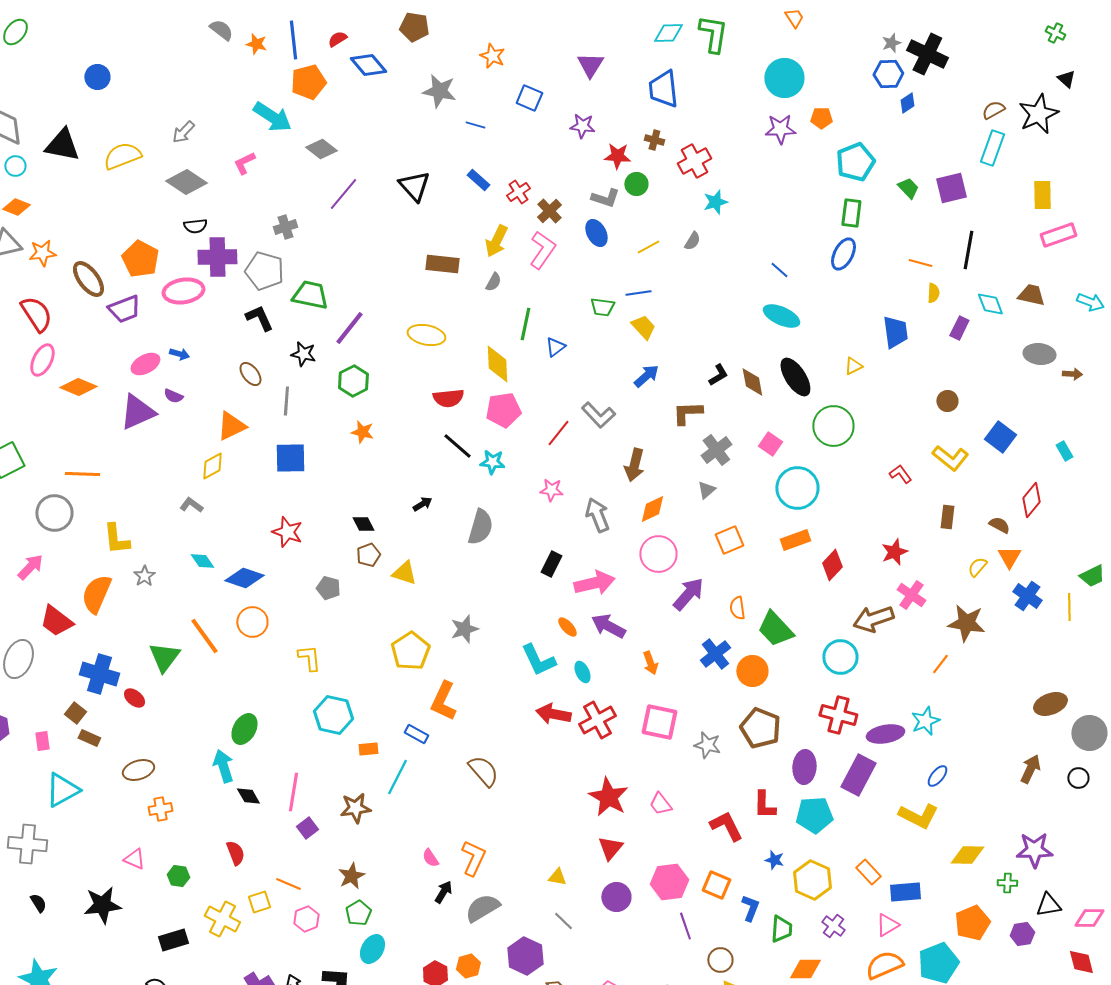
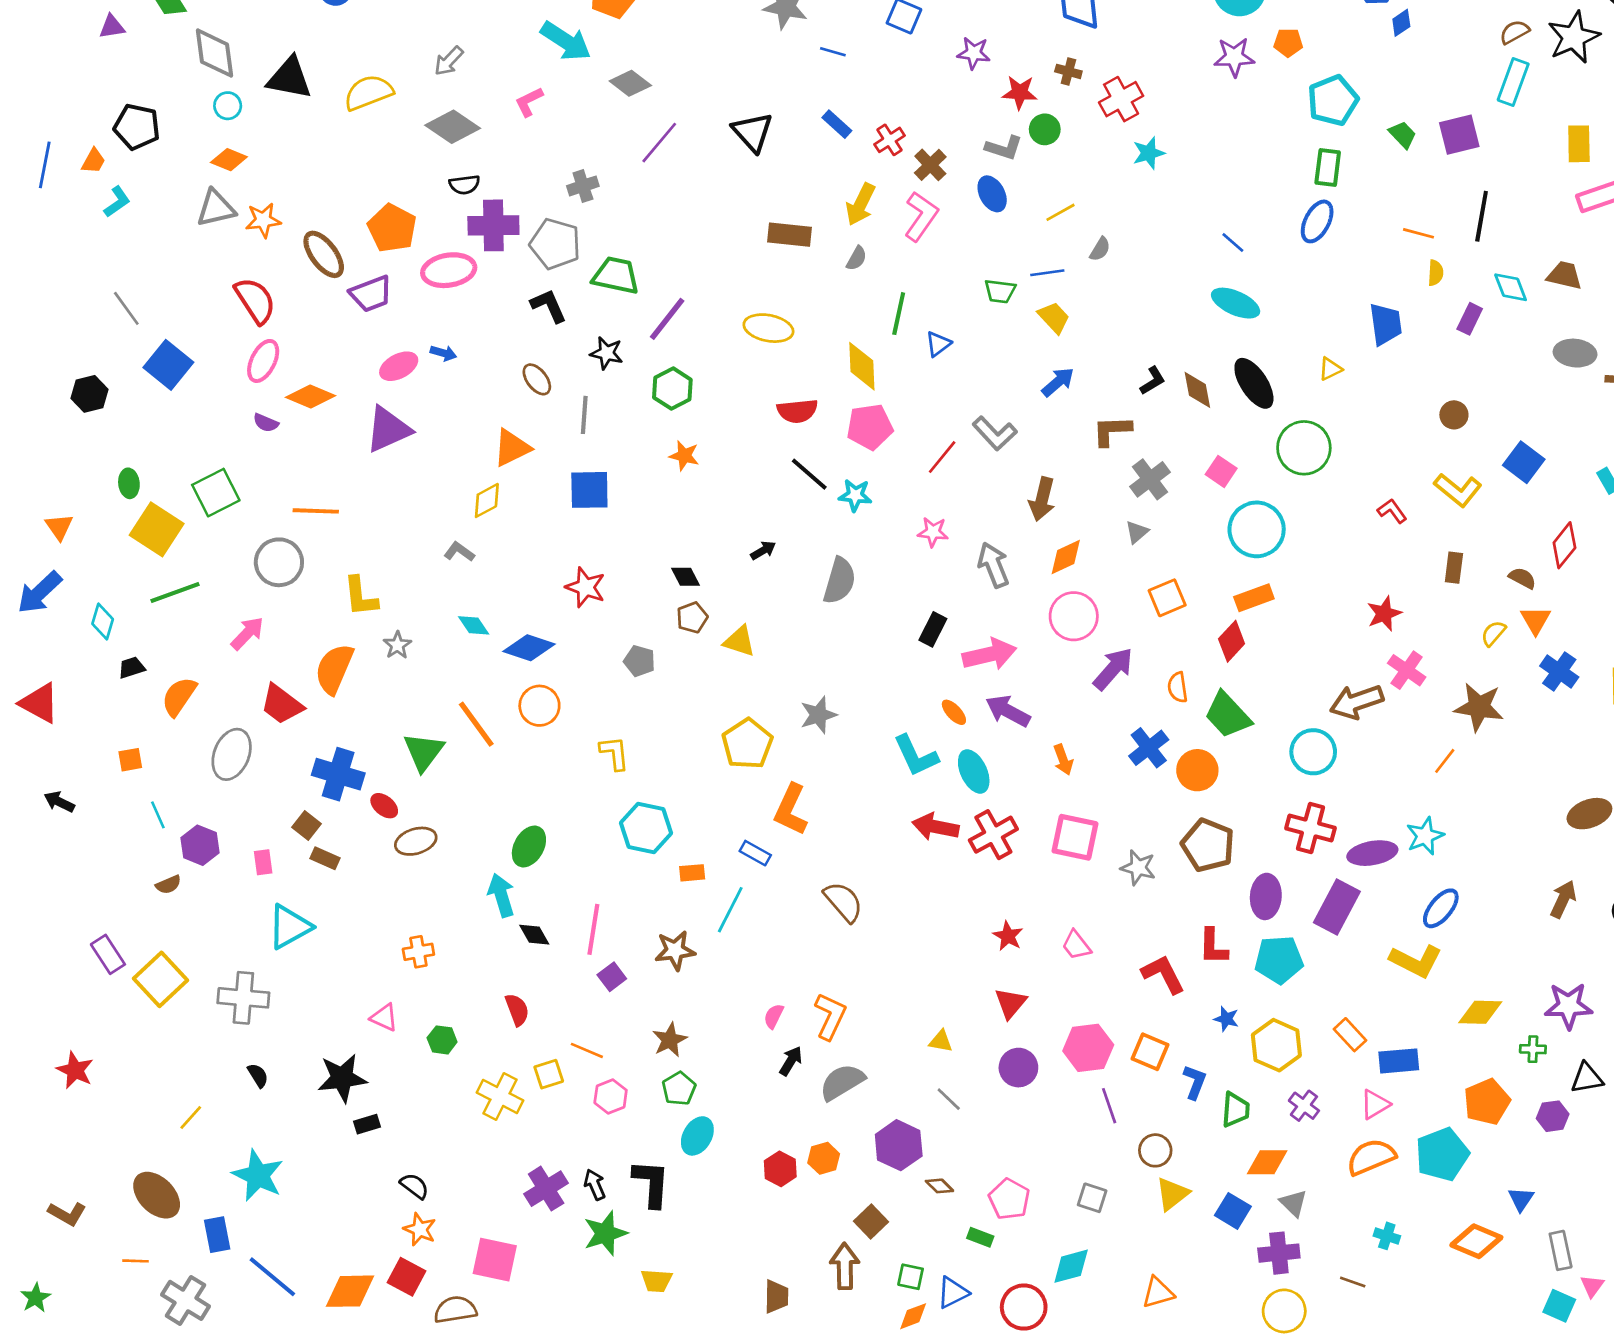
gray semicircle: (692, 241) -> (1100, 249), moved
purple semicircle: (173, 396) -> (266, 423), moved
red diamond: (832, 565) -> (1232, 641), moved
cyan ellipse: (582, 672) -> (974, 771), size x1.5
brown ellipse: (138, 770) -> (416, 841), moved
blue ellipse: (937, 776) -> (1441, 908), size x1.4
red star: (608, 797) -> (1008, 936), size x0.6
pink semicircle: (430, 858) -> (774, 1016), turned 60
black rectangle: (173, 940) -> (367, 1124), moved, size x0.7

